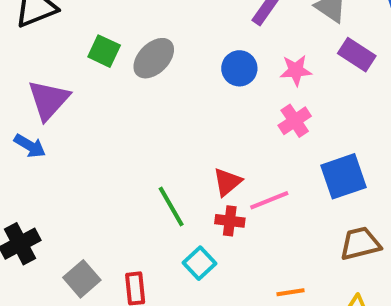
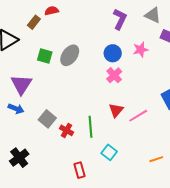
pink cross: (295, 121) -> (114, 75), moved
green line: (171, 206) -> (90, 127), turned 35
red cross: (230, 221) -> (67, 130), moved, turned 32
gray square: (82, 279) -> (47, 119), moved

